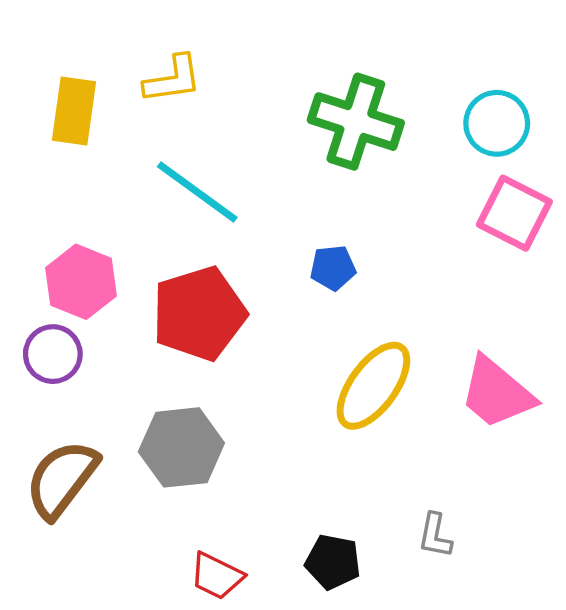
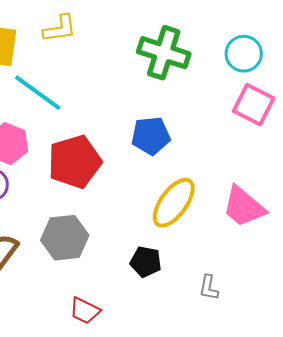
cyan line: (197, 192) -> (38, 93), moved
blue pentagon: (333, 268) -> (151, 136), size x1.5
black pentagon: (333, 562) -> (146, 262), moved

